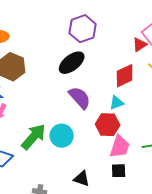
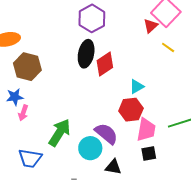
black ellipse: (72, 63) -> (86, 54), turned -32
red diamond: (125, 76) -> (105, 64), moved
purple semicircle: (80, 98) -> (106, 134), moved
cyan circle: (62, 136) -> (90, 148), moved

